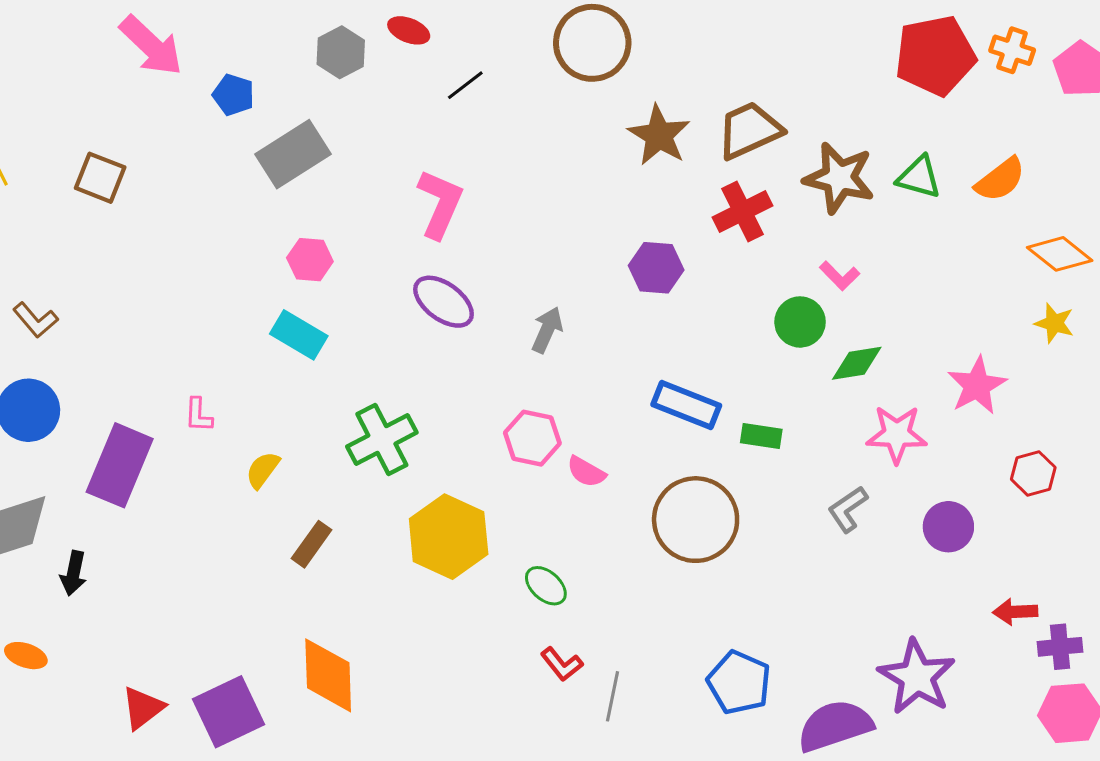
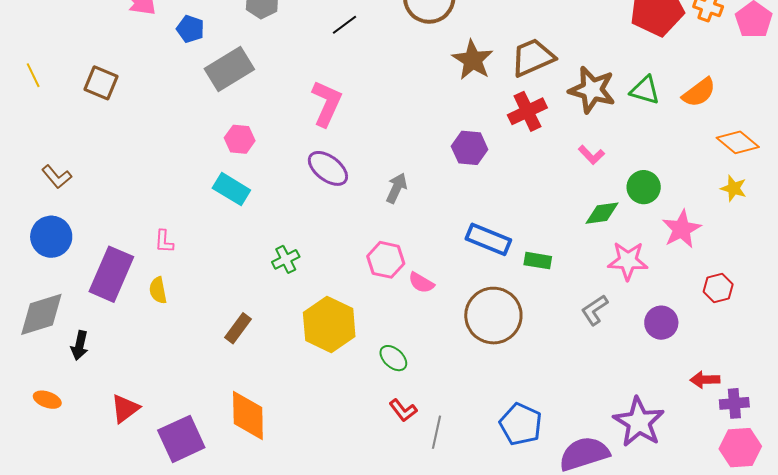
green circle: (800, 322) -> (644, 187), moved
green cross: (382, 440) -> (286, 259), size x0.6
yellow semicircle: (263, 470) -> (158, 290), moved, turned -48
red triangle: (143, 708) -> (125, 409), moved

